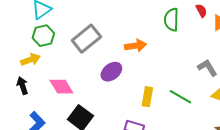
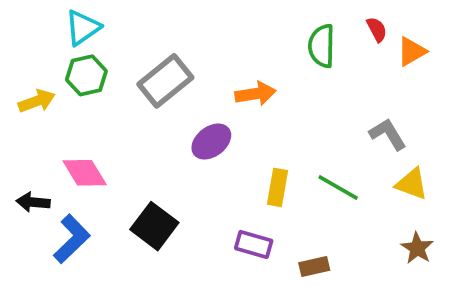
yellow arrow: (30, 60) -> (37, 101), moved
black arrow: (22, 86) -> (33, 202), moved, turned -66
pink diamond: (61, 87) -> (85, 173), moved

